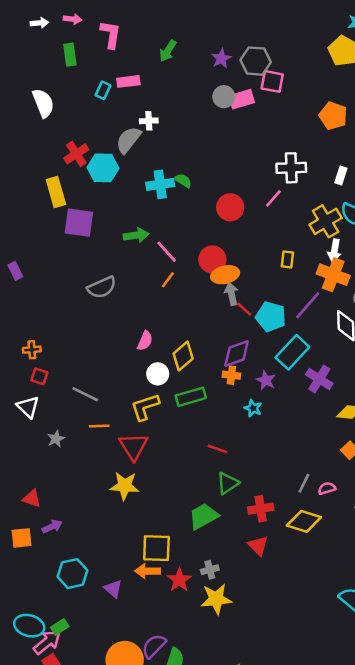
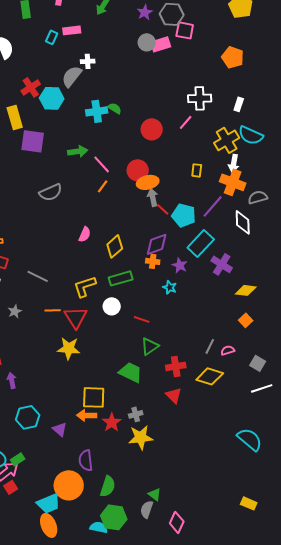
white circle: (158, 374) -> (112, 306), moved
orange line: (99, 426) -> (53, 310), moved
green trapezoid: (203, 516) -> (131, 372), turned 55
purple arrow: (52, 526) -> (12, 380), turned -77
purple semicircle: (154, 646) -> (86, 460), moved, turned -50

